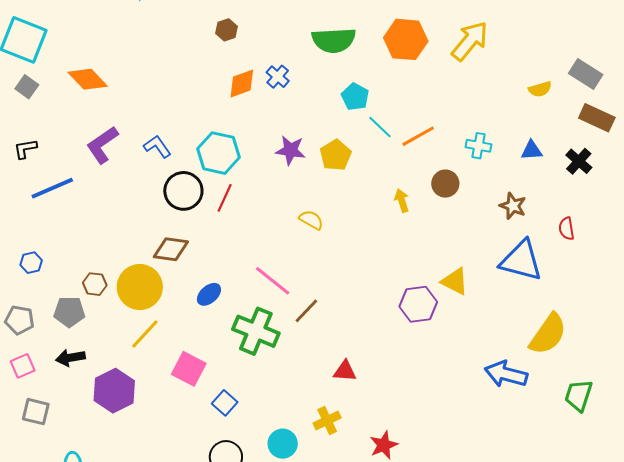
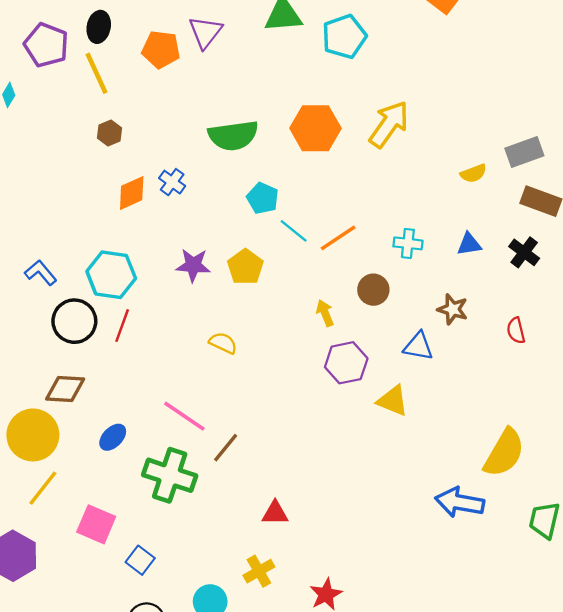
gray rectangle: (586, 74) -> (524, 152), turned -48
blue triangle: (521, 261) -> (418, 346), moved, size x0.6
purple hexagon: (418, 304) -> (346, 363), moved

